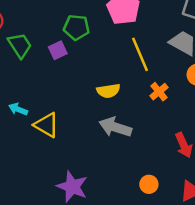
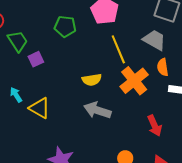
purple square: (58, 50) -> (36, 59), moved
orange cross: (159, 92) -> (134, 81), size x1.8
cyan arrow: (18, 109) -> (16, 95), turned 35

